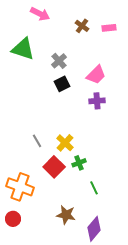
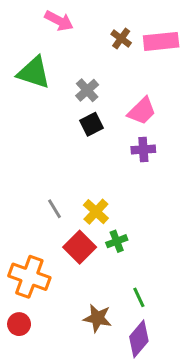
pink rectangle: (109, 28) -> (161, 41), size x1.6
green line: (94, 188) -> (139, 297), moved

